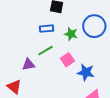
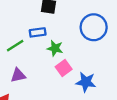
green star: (71, 34) -> (55, 48), moved
green line: (45, 51) -> (15, 46), moved

